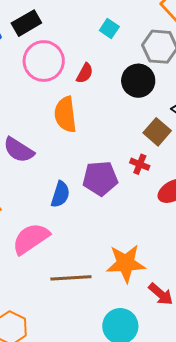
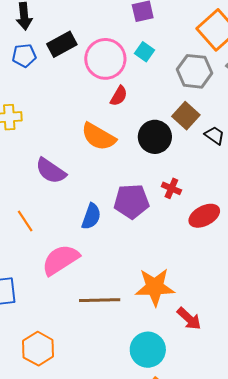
pink circle: (44, 61) -> (105, 59), moved
black circle: (138, 81) -> (155, 137), moved
orange semicircle: (65, 114) -> (98, 137), turned -54
brown square: (157, 132) -> (186, 116), moved

